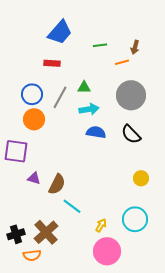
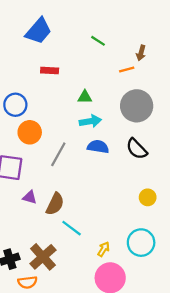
blue trapezoid: (60, 32) -> (38, 31), moved
green line: (100, 45) -> (98, 41), moved, turned 40
blue circle: (32, 94) -> (15, 105), moved
gray line: (60, 97) -> (58, 154), moved

